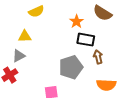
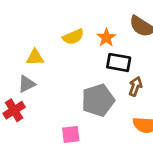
yellow semicircle: (36, 11) -> (73, 37), moved
brown arrow: (98, 57) -> (135, 86), turned 32

